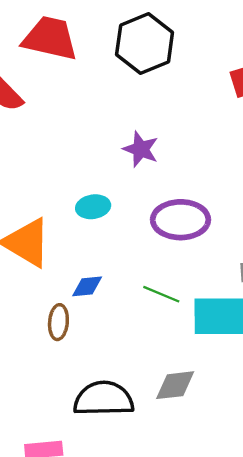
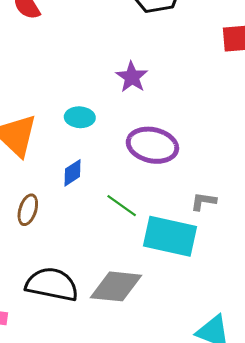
blue diamond: (87, 286) -> (73, 173), moved, turned -40
gray diamond: (175, 385) -> (116, 286), size x1.4

